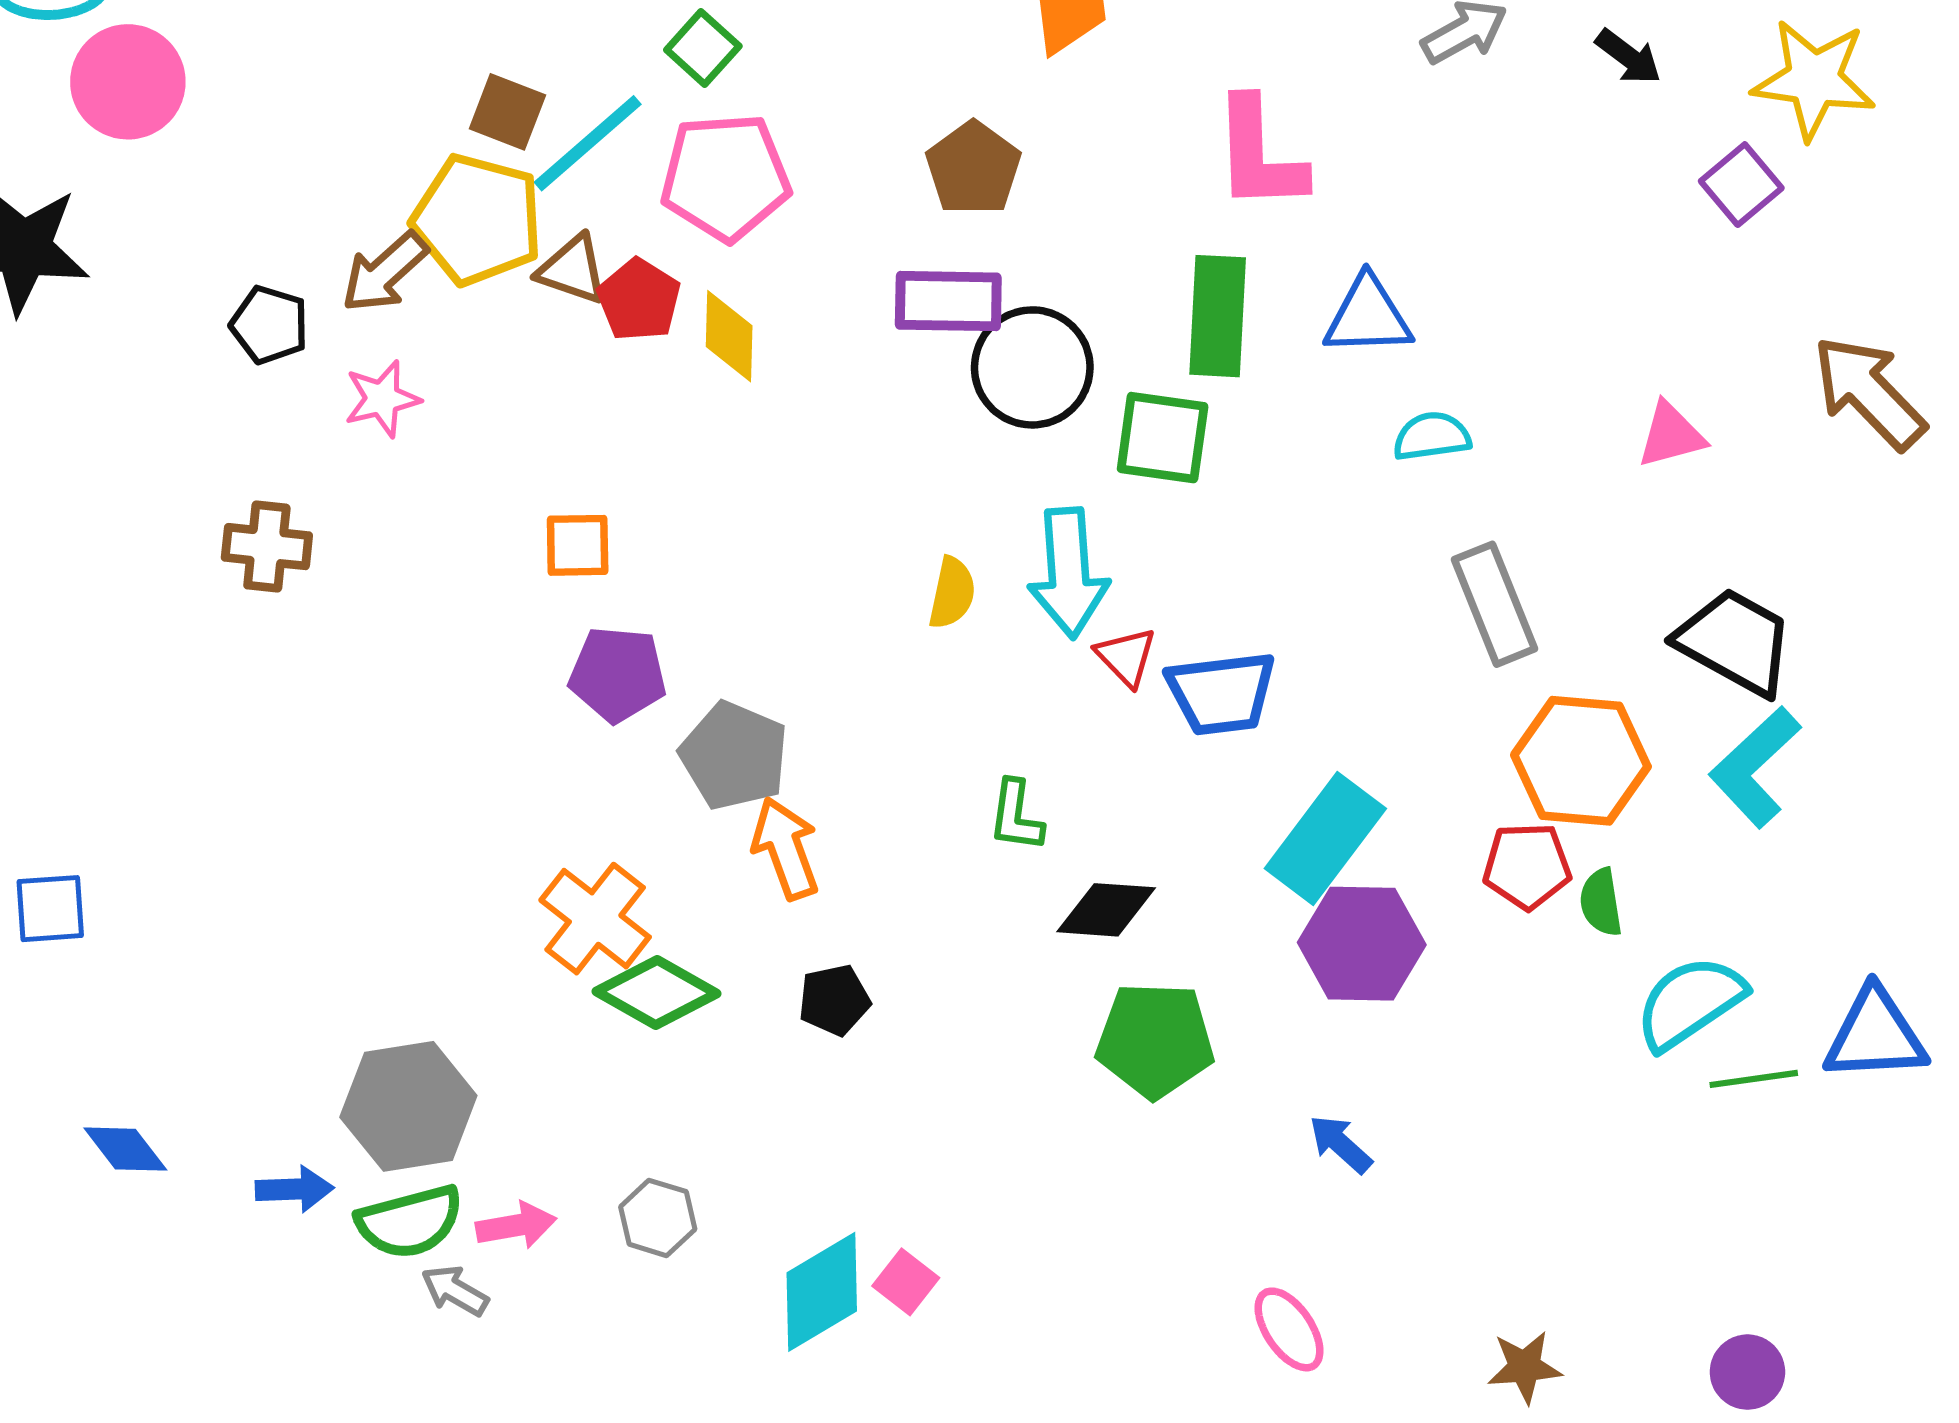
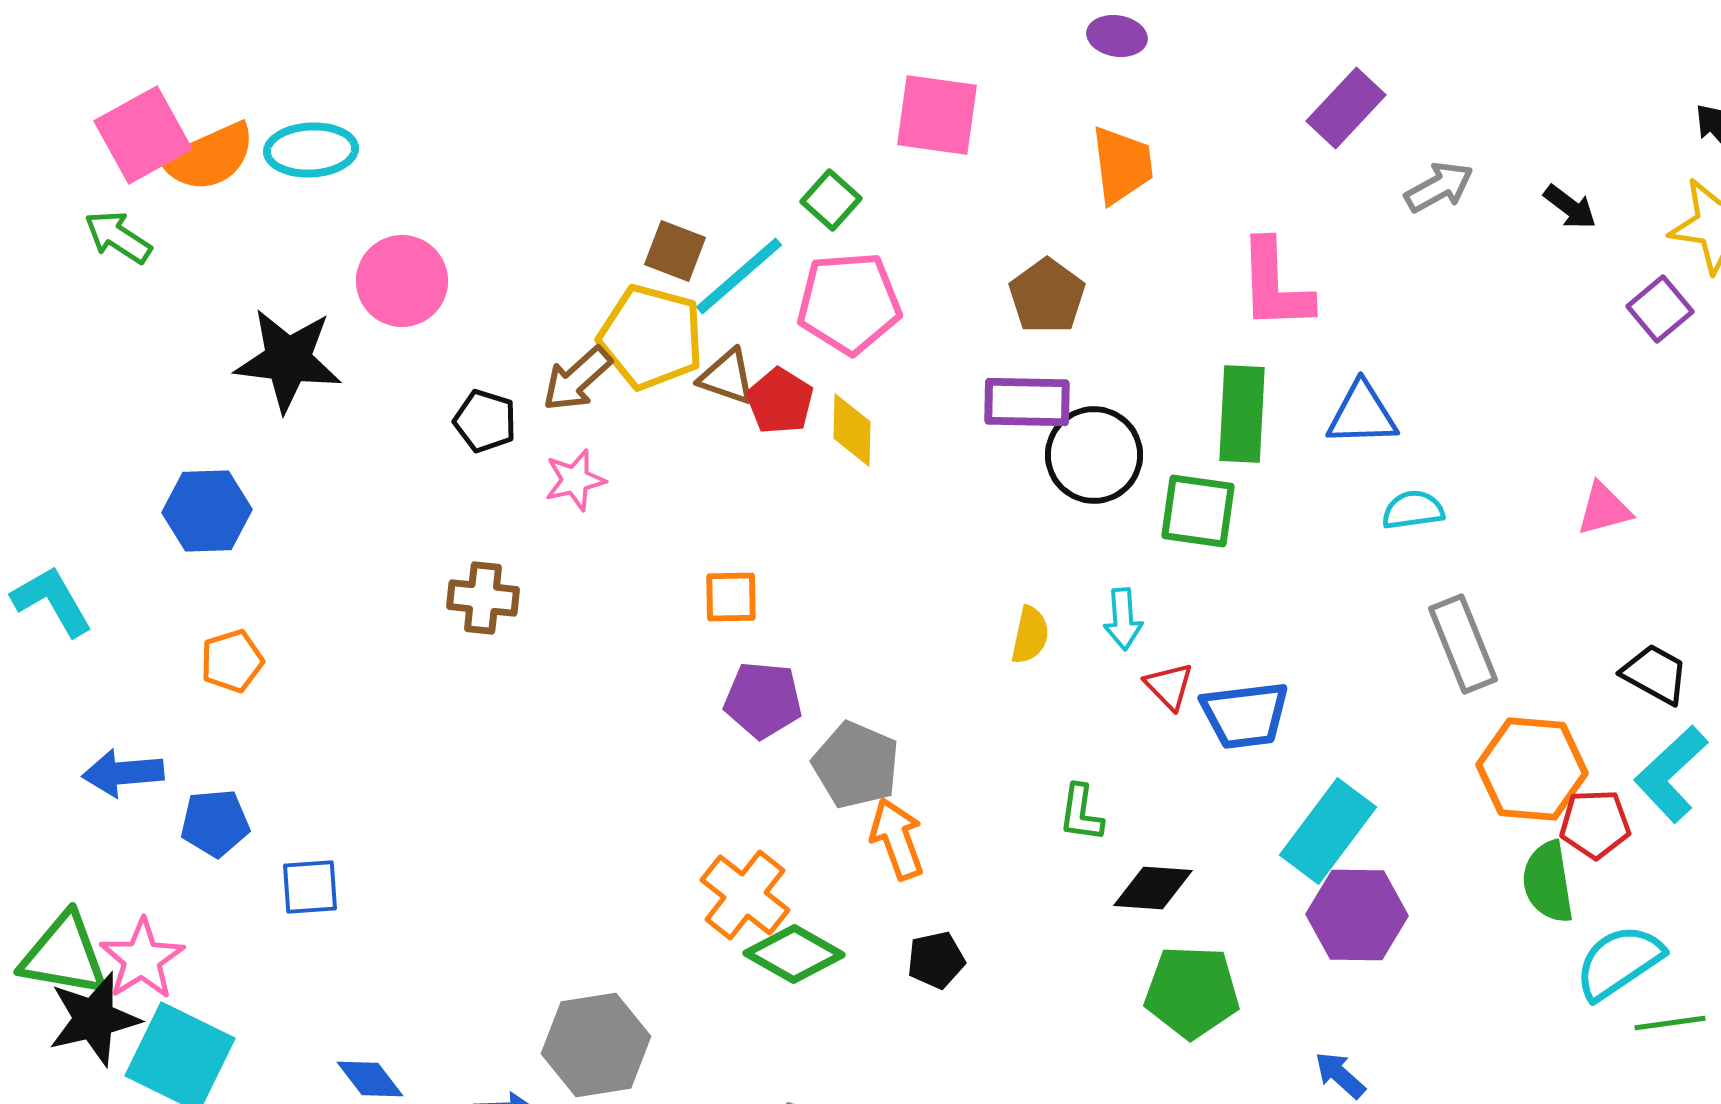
pink circle: (128, 82) -> (402, 281), moved
cyan arrow: (1069, 573) -> (1123, 619), size x0.6
black trapezoid: (1735, 642) -> (1655, 674), size x0.7
red pentagon: (1527, 866) -> (1595, 824), moved
green semicircle: (1601, 902) -> (1548, 882), size x1.5

